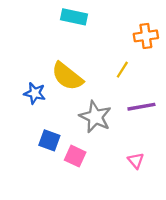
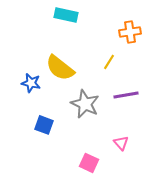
pink square: (75, 156) -> (89, 163), moved

